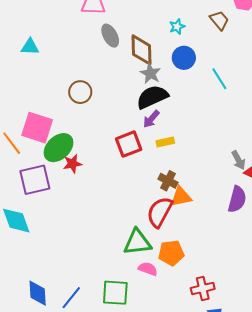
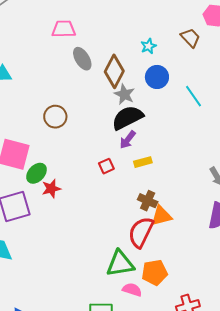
brown diamond: (142, 50) -> (114, 71), turned 32
red square: (129, 144) -> (106, 166), size x0.6
green ellipse: (59, 148) -> (37, 173), size x0.7

